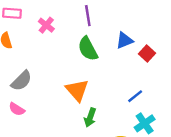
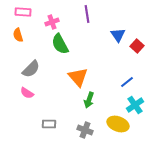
pink cross: (46, 25) -> (52, 22), turned 32
blue triangle: (124, 41) -> (118, 35), turned -42
green semicircle: (88, 49) -> (60, 44), moved

